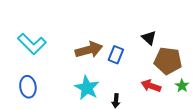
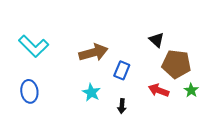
blue rectangle: (116, 55) -> (122, 70), moved
cyan star: (87, 88) -> (91, 92), size x0.7

